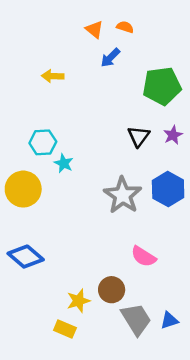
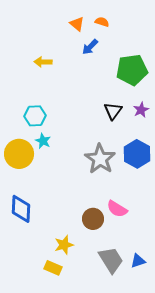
cyan star: (64, 163) -> (43, 141), moved
blue diamond: (26, 257) -> (21, 209), turned 52
brown circle: (112, 290) -> (93, 219), moved

